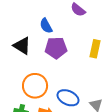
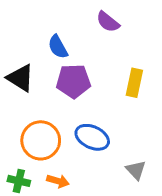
blue ellipse: (68, 98) -> (92, 137), moved

